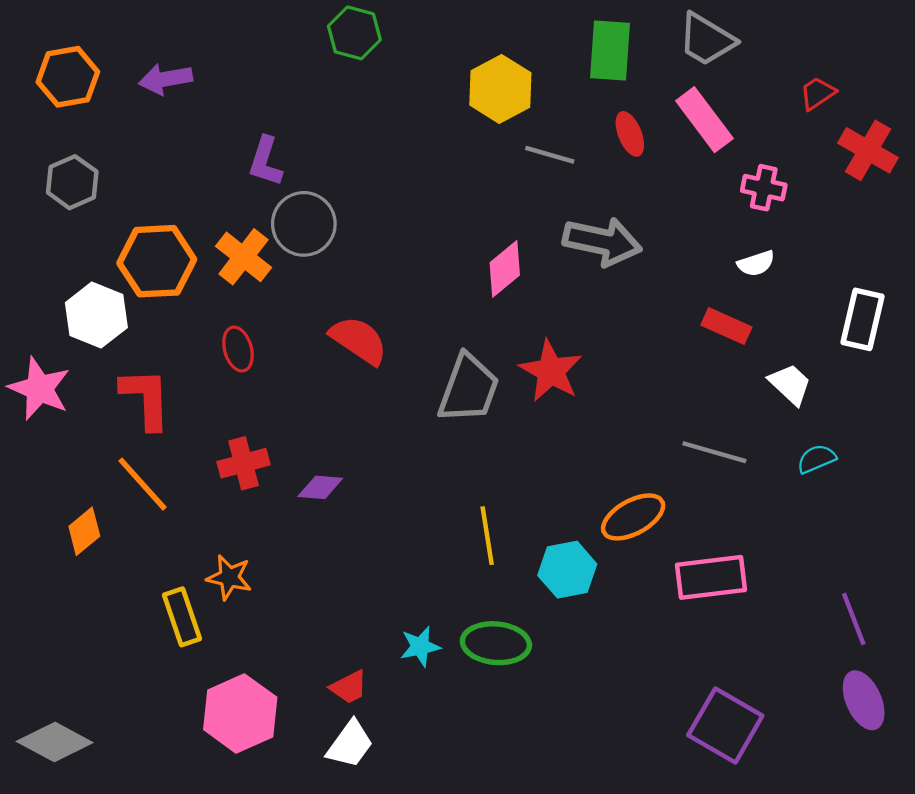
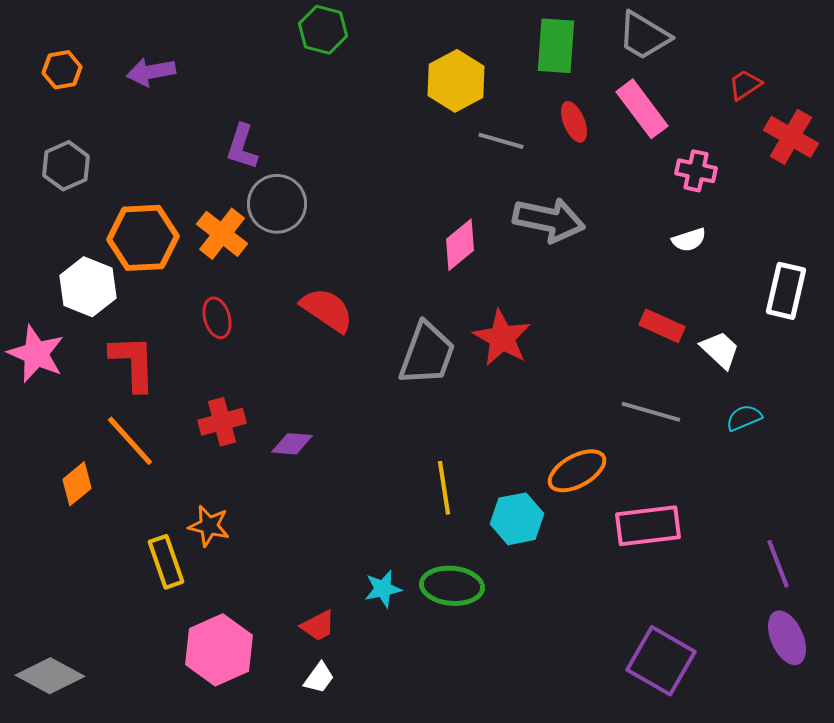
orange hexagon: (68, 77) -> (62, 70), size x0.7
red rectangle: (726, 326) -> (662, 326), moved
white trapezoid: (350, 744) -> (319, 678), size x0.7

